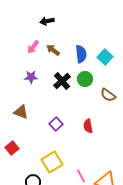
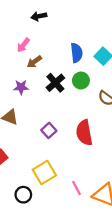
brown arrow: (53, 50) -> (34, 62), moved, turned -72
purple star: (31, 77) -> (21, 87), moved
red semicircle: (88, 126) -> (84, 133), size x1.6

